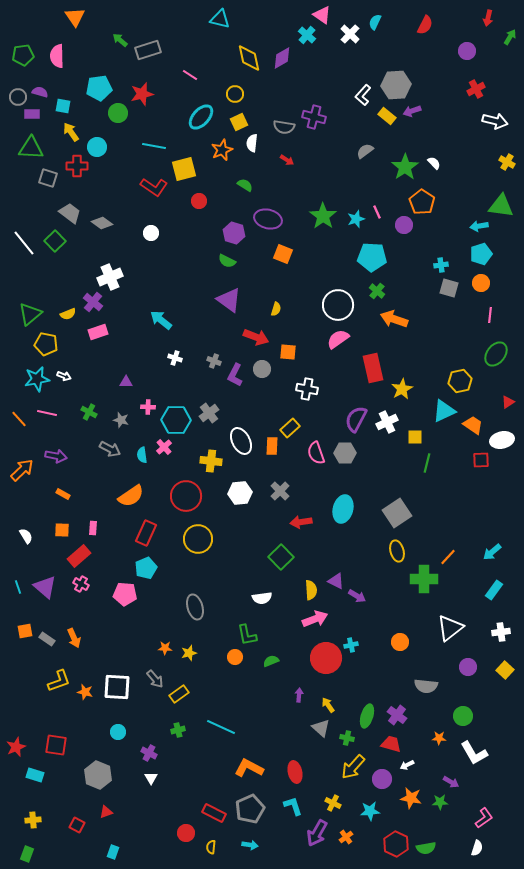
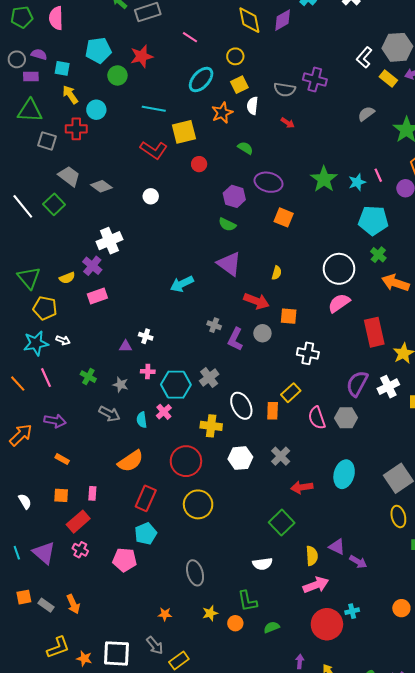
green triangle: (30, 314) -> (29, 278), turned -30
cyan arrow: (161, 320) -> (182, 284), moved, turned -65
white cross: (175, 358) -> (146, 336), moved
pink line: (47, 413) -> (46, 378), turned 54
yellow star: (189, 653) -> (210, 613), moved

